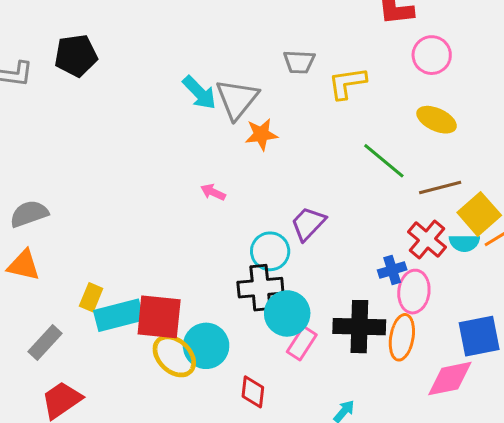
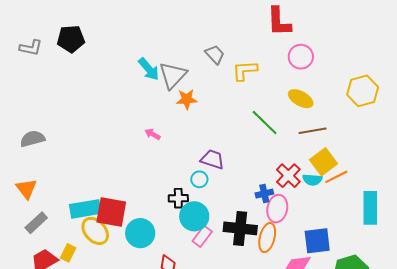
gray trapezoid: (299, 62) -> (215, 54), turned -140
brown line: (440, 187) -> (313, 131), moved
purple trapezoid: (308, 224) -> (212, 159), turned 60
cyan circle: (270, 251) -> (199, 179), moved, size x0.7
orange triangle: (24, 265) -> (26, 189), moved, turned 35
black cross: (260, 288) -> (178, 198), size x0.7
yellow rectangle: (91, 297) -> (68, 253), moved
yellow ellipse: (174, 356) -> (95, 231), moved

